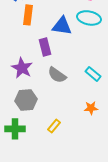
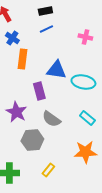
cyan ellipse: (89, 18) -> (83, 82), moved
gray hexagon: (26, 100) -> (32, 140), moved
orange star: (91, 108) -> (85, 152), size x1.6

